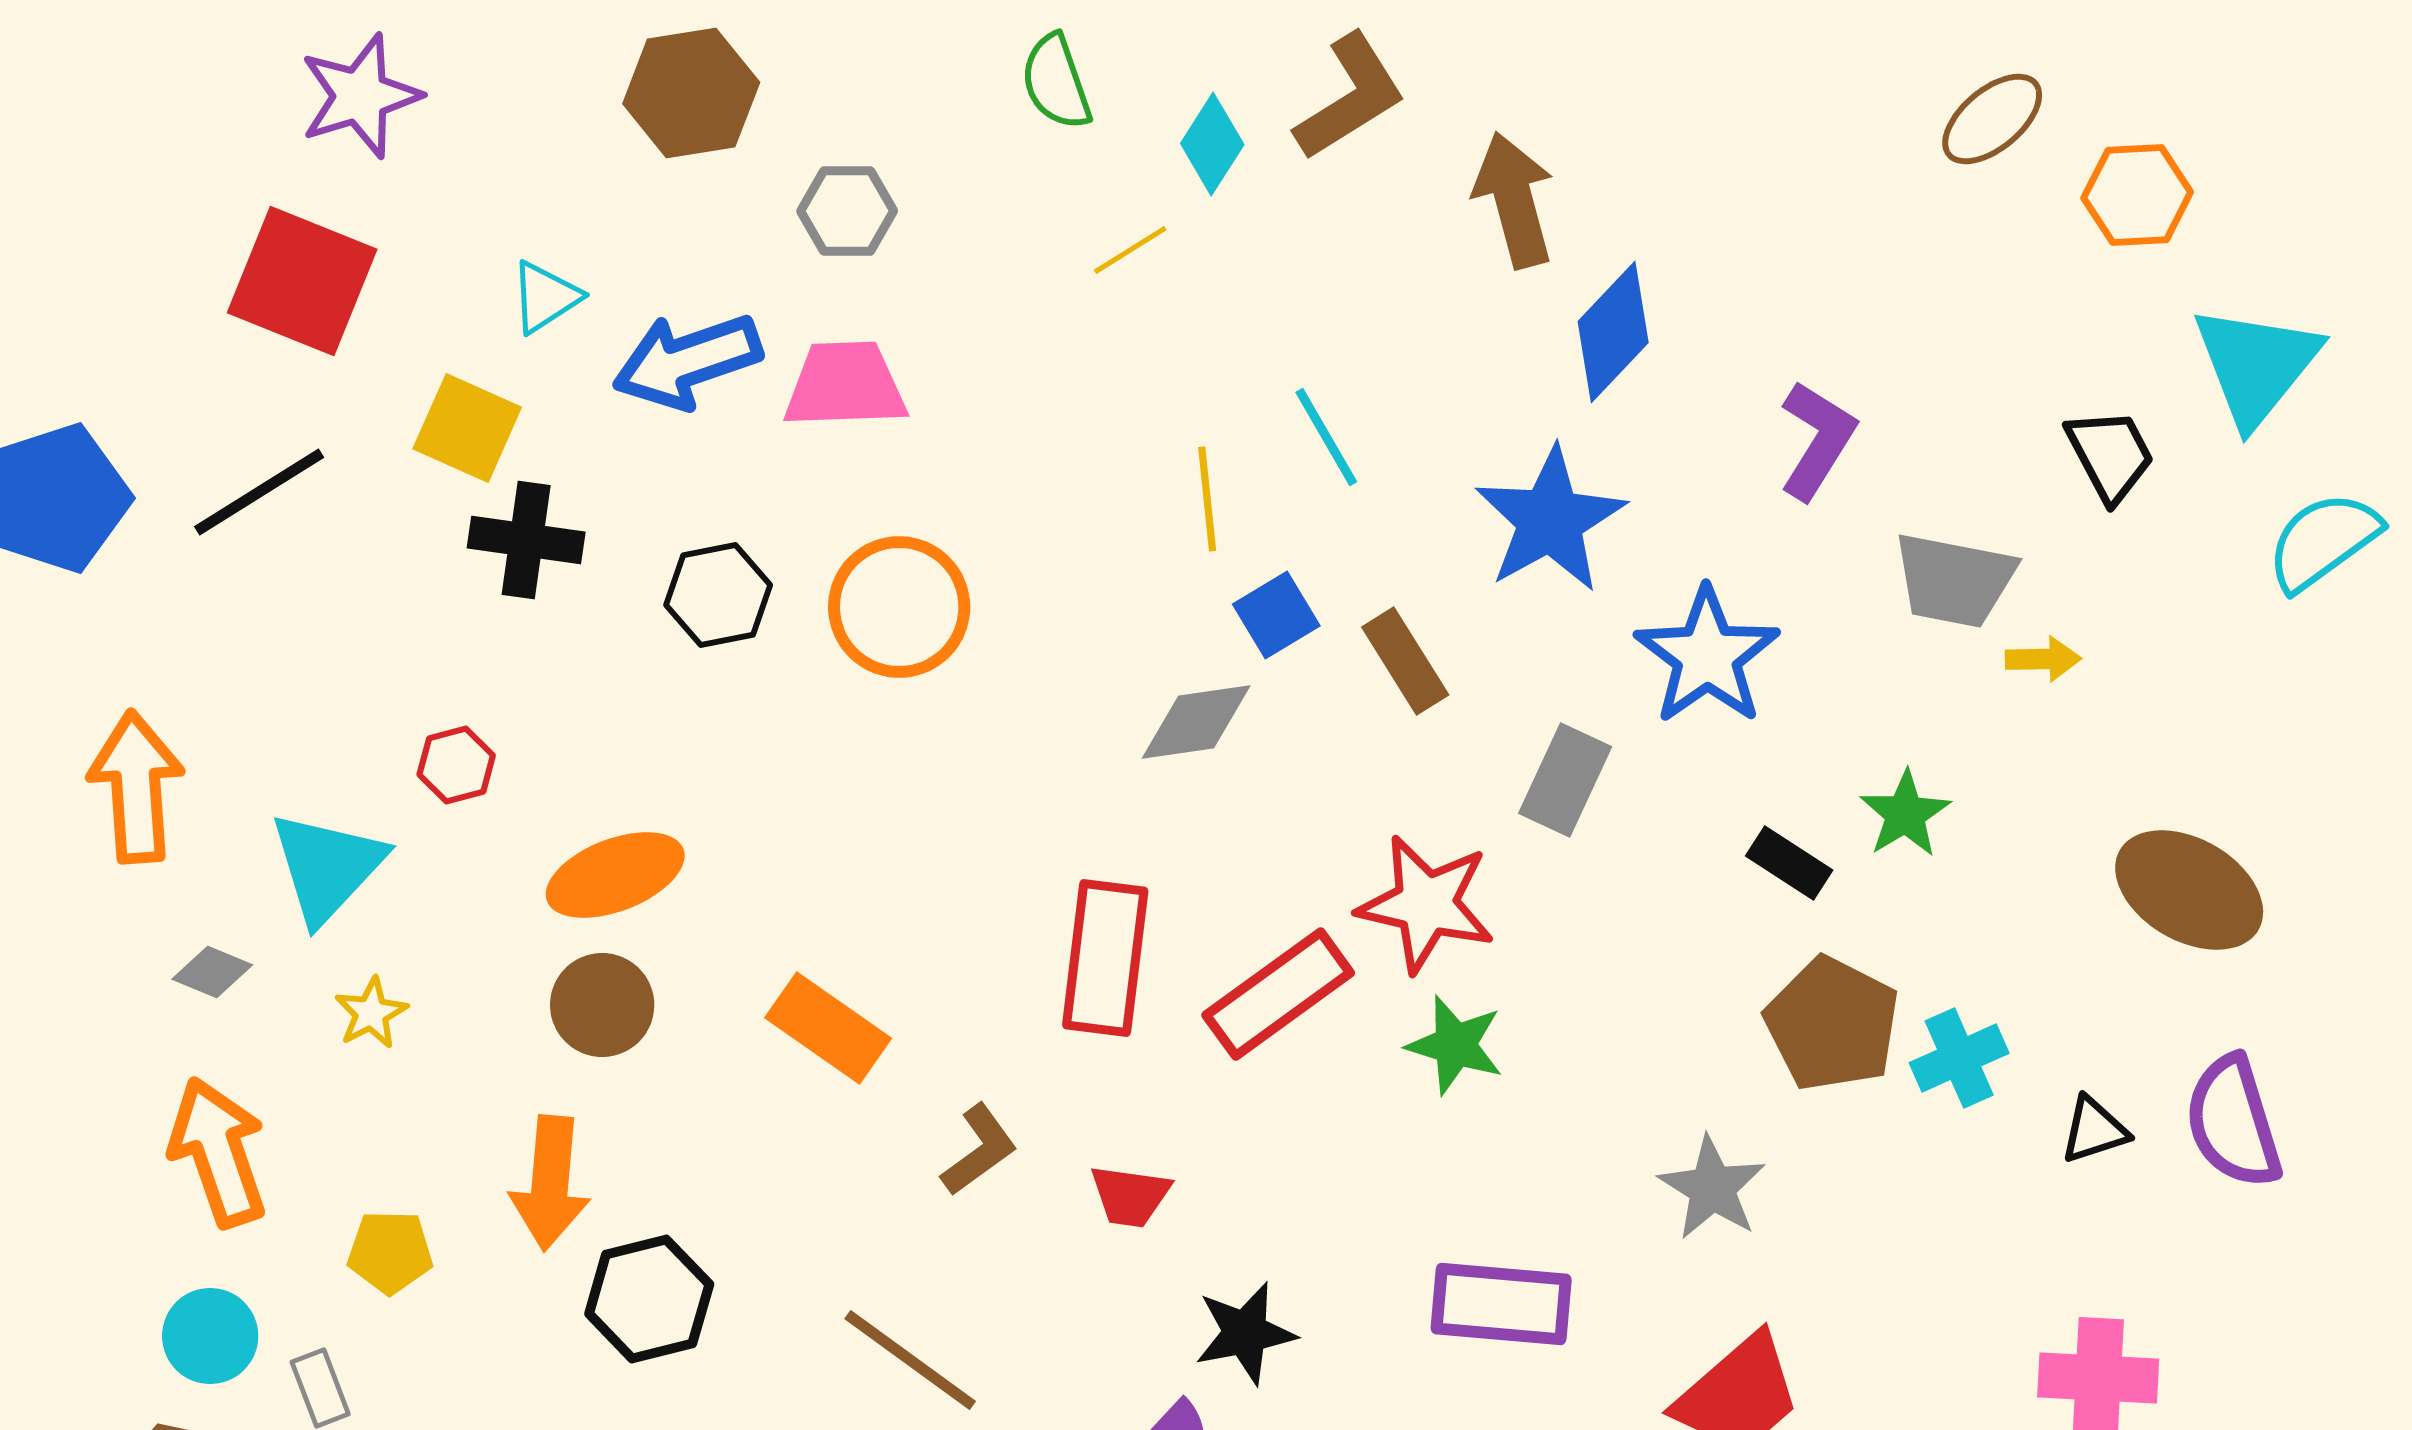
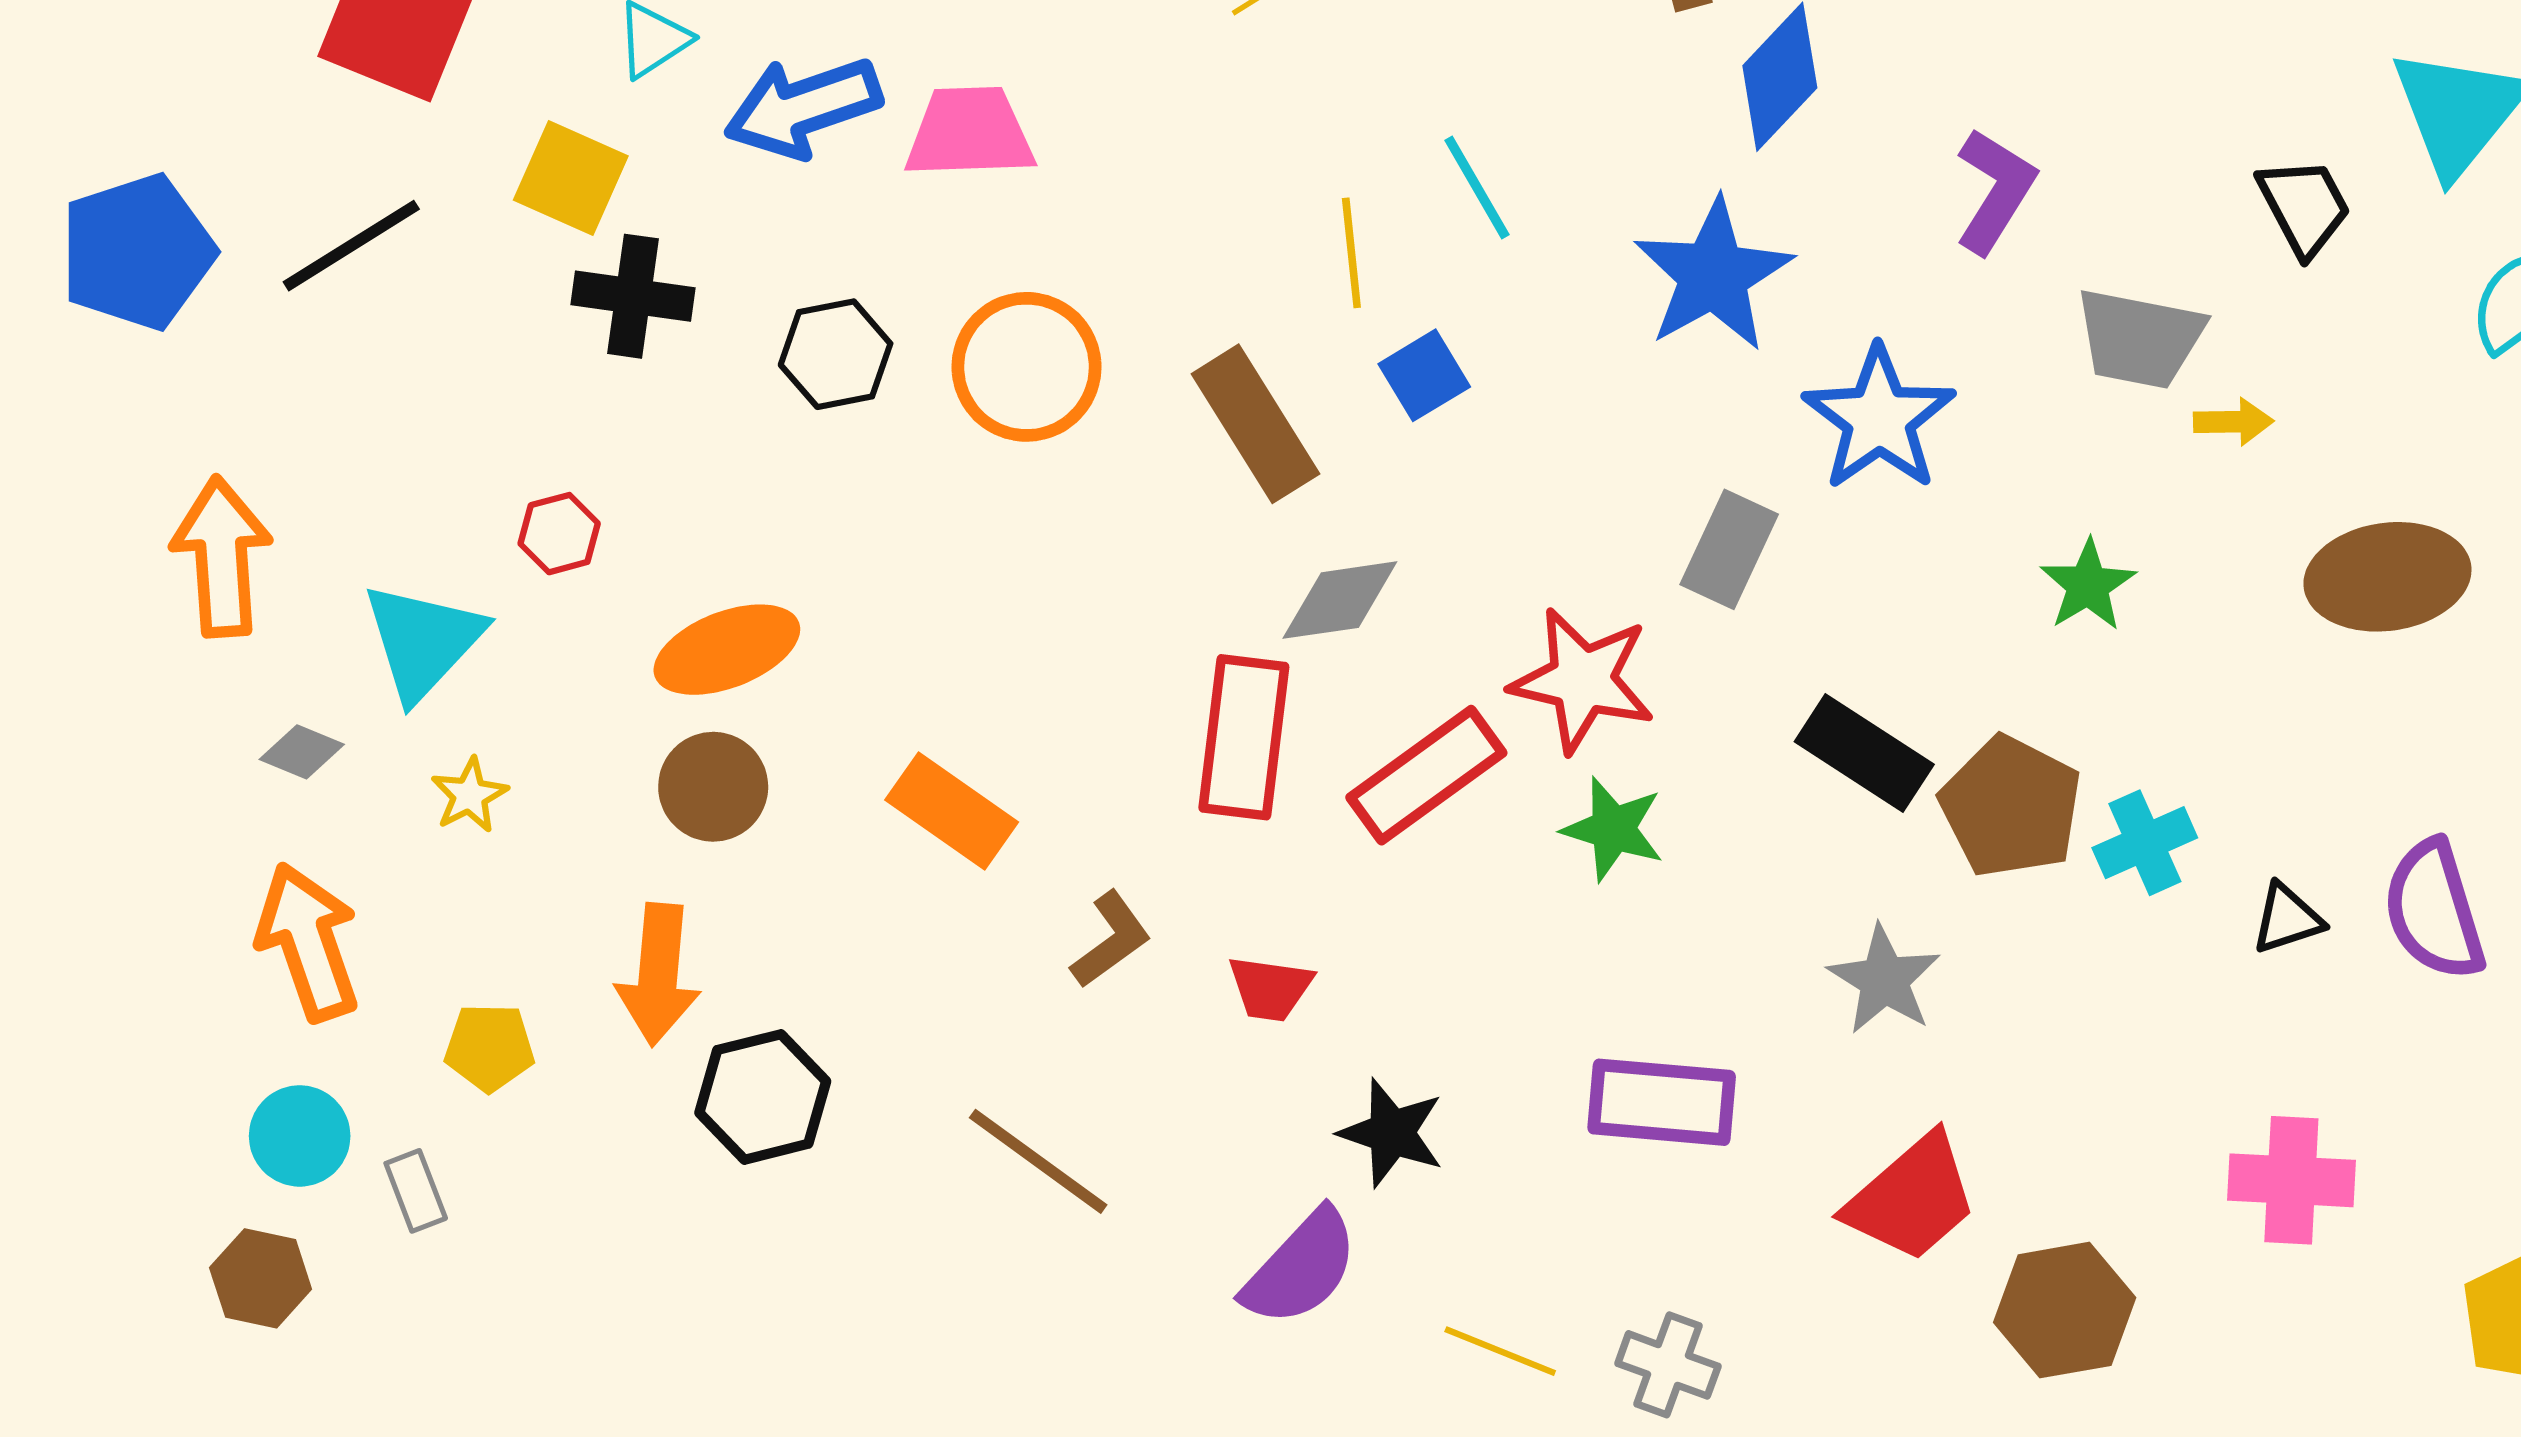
brown rectangle: (1405, 661) -> (1255, 424), moved, size x1.4
gray diamond: (1196, 722) -> (1340, 600), moved
black rectangle: (1789, 863) -> (1864, 753), moved, size x1.5
brown ellipse: (2189, 890) -> (2387, 577), moved, turned -38
black star: (1245, 1333) -> (1392, 1133), turned 30

